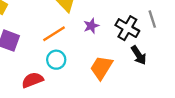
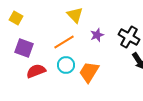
orange trapezoid: (101, 68) -> (89, 72), moved
red semicircle: (33, 80) -> (36, 71), moved

